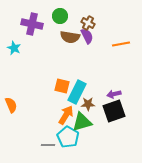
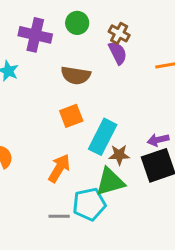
brown semicircle: (70, 37) -> (76, 75), moved
orange square: (62, 86) -> (71, 116), moved, turned -35
orange arrow: (66, 115) -> (59, 168), moved
cyan pentagon: (68, 137) -> (89, 204), turned 30

